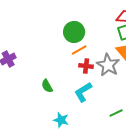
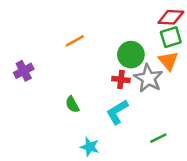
green circle: (74, 32) -> (131, 55), moved
orange line: (79, 50) -> (75, 41), moved

